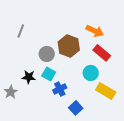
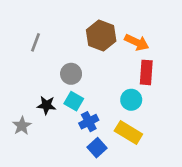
brown hexagon: (69, 46) -> (101, 36), moved
red rectangle: (102, 53) -> (146, 72), turned 54
yellow rectangle: (106, 91) -> (128, 133), moved
blue square: (76, 108) -> (97, 148), moved

